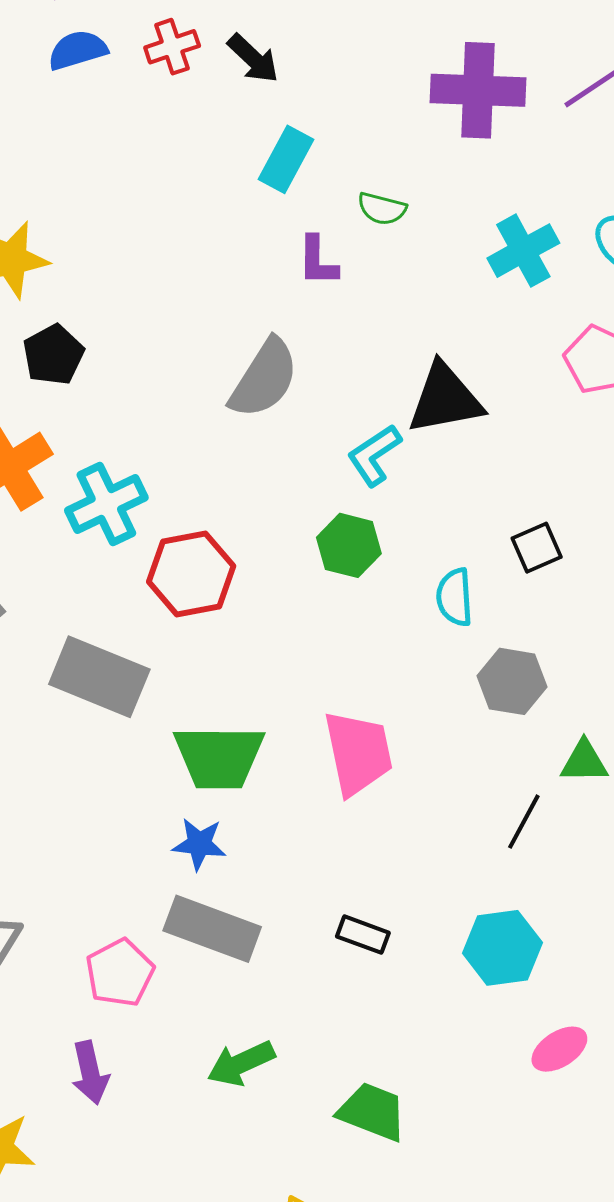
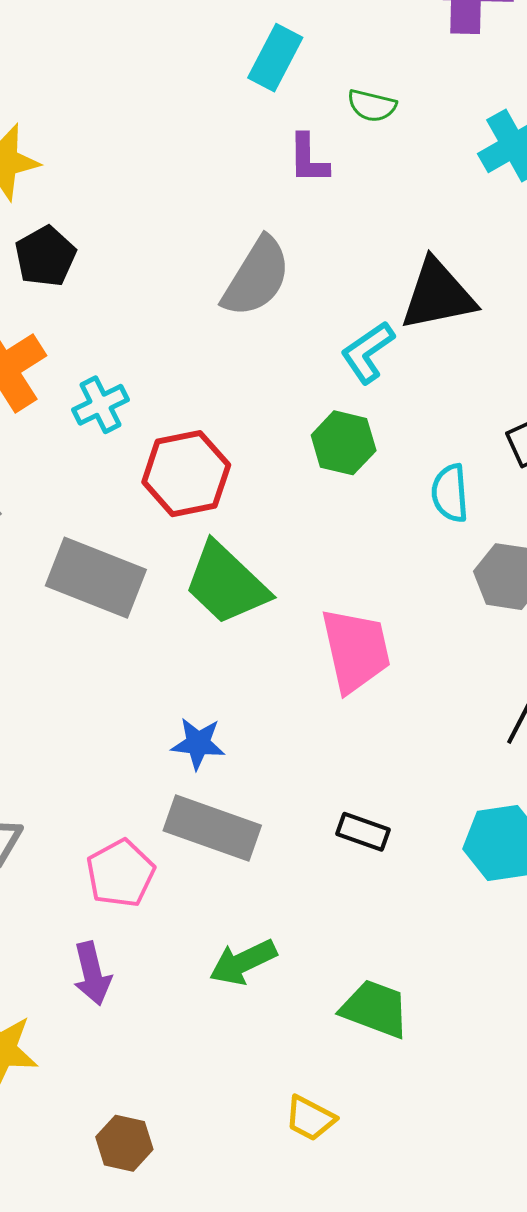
cyan cross: (106, 504) -> (100, 405), size x0.7
green trapezoid: (219, 757) -> (226, 584), moved, turned 44

